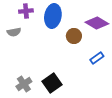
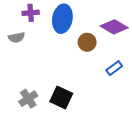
black square: (52, 83) -> (61, 98), turned -30

